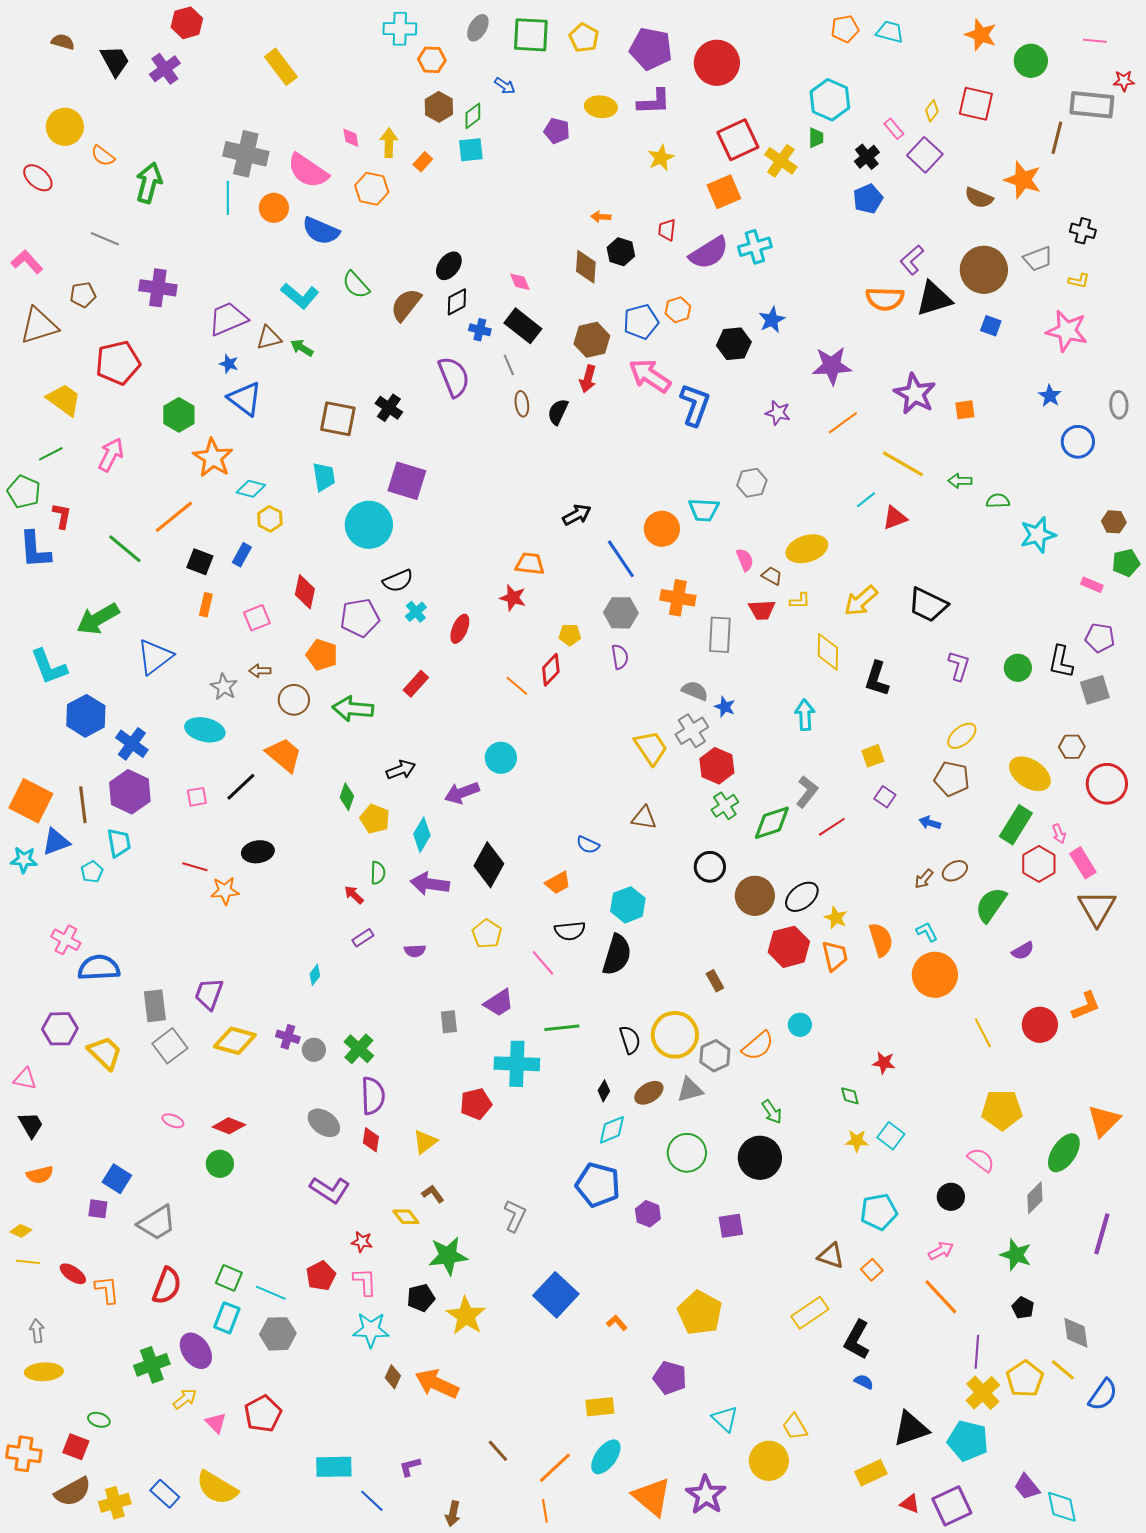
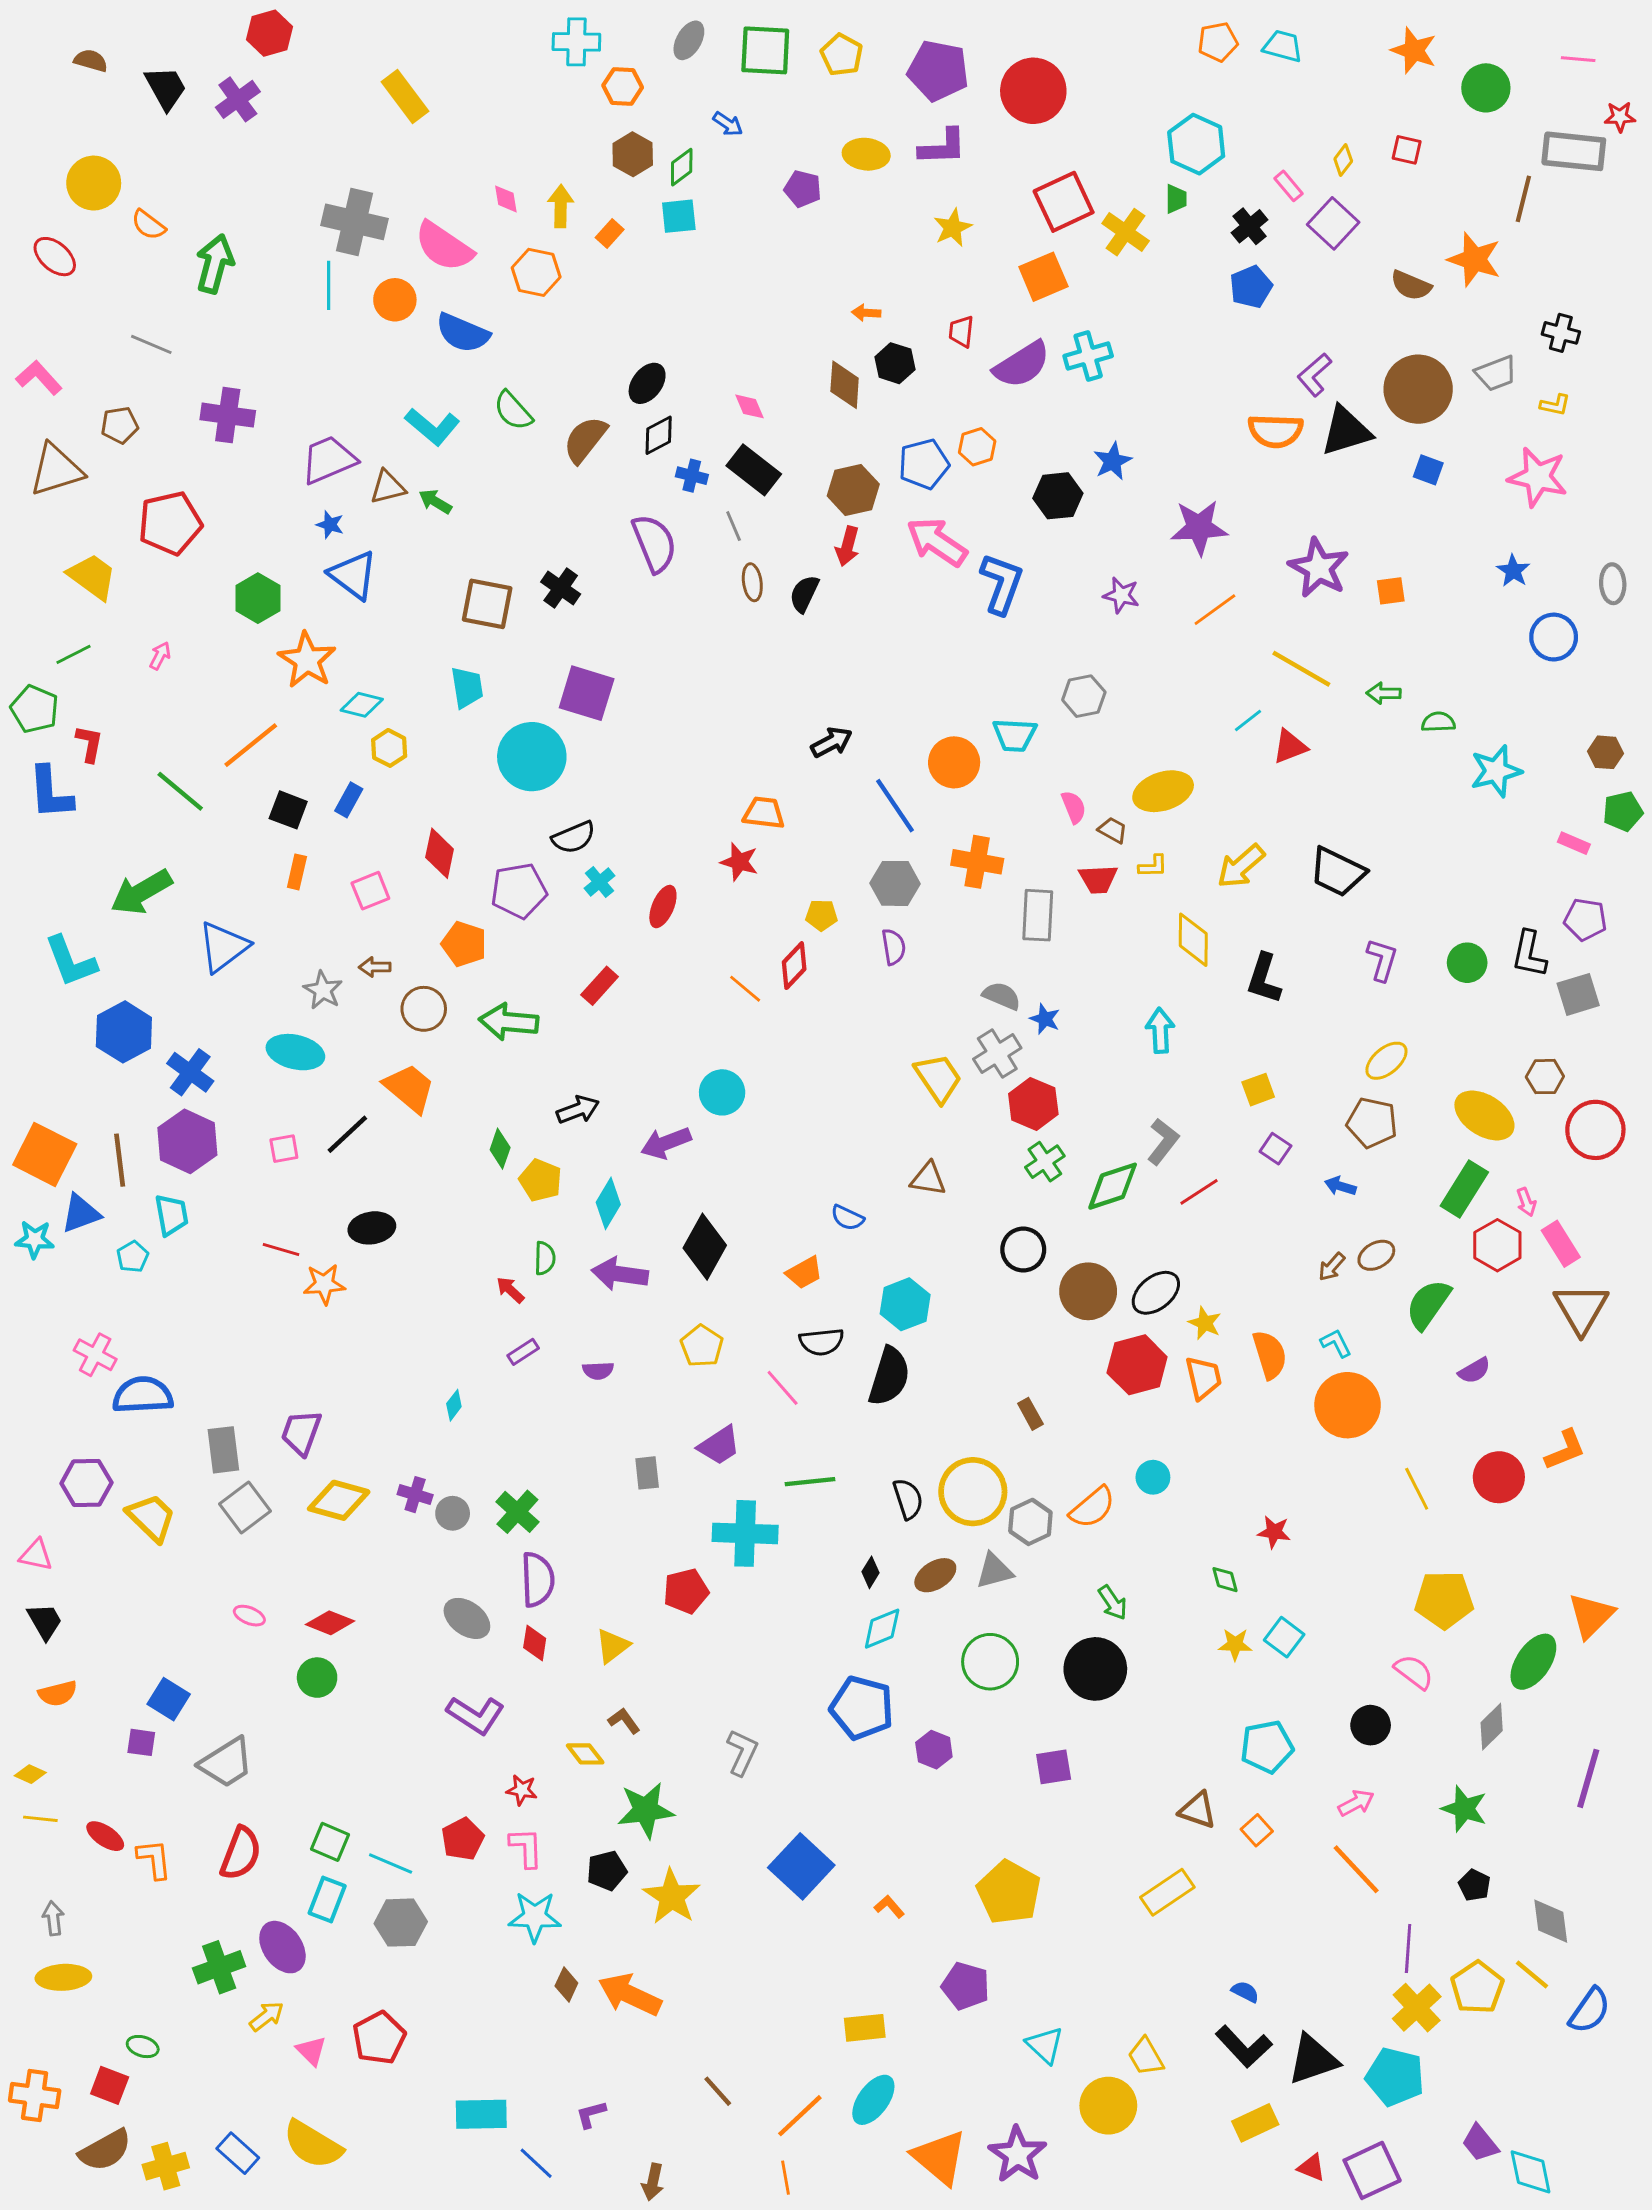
red square: (976, 104) -> (1407, 150), size x0.6
pink arrow: (111, 455) -> (160, 656), size x0.6
black L-shape: (857, 1340) -> (1244, 2047), moved, turned -72

